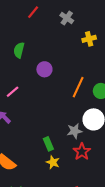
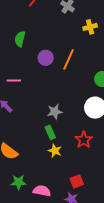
orange line: (78, 87) -> (69, 59), moved
pink line: (13, 92) -> (14, 81), turned 40
gray star: (75, 131) -> (55, 112), moved

